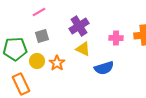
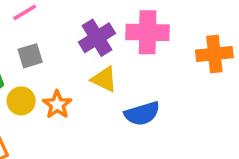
pink cross: (116, 38) -> (148, 32), moved, size x1.6

